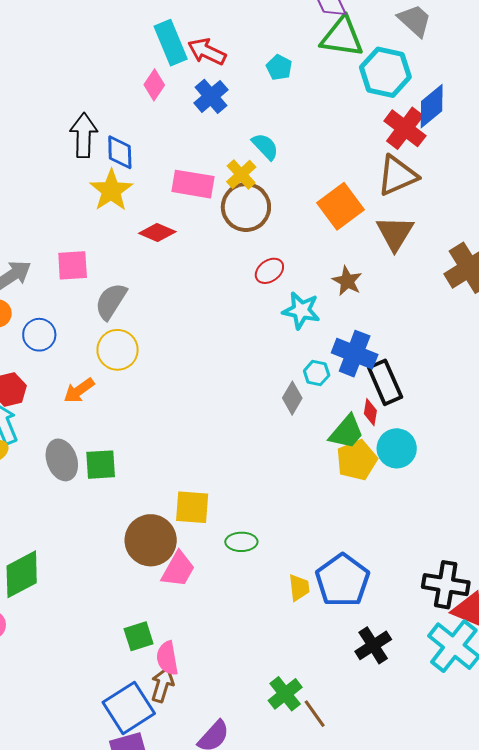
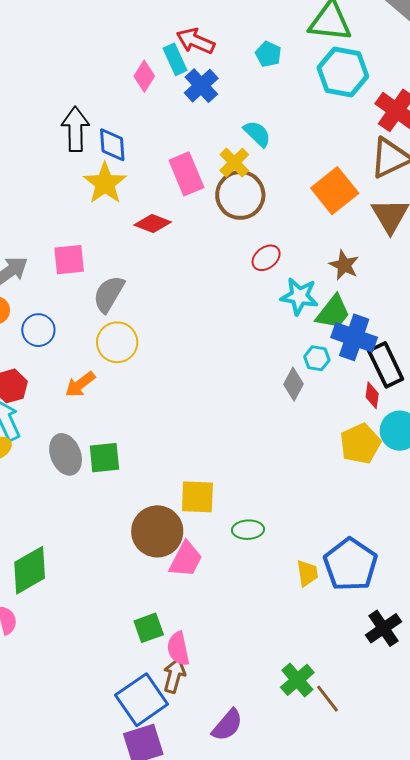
cyan rectangle: (171, 43) -> (175, 59), moved, size x0.7
cyan hexagon: (385, 72) -> (343, 72), moved
pink rectangle: (193, 184) -> (186, 174), turned 60
green trapezoid: (346, 432) -> (333, 312), moved

